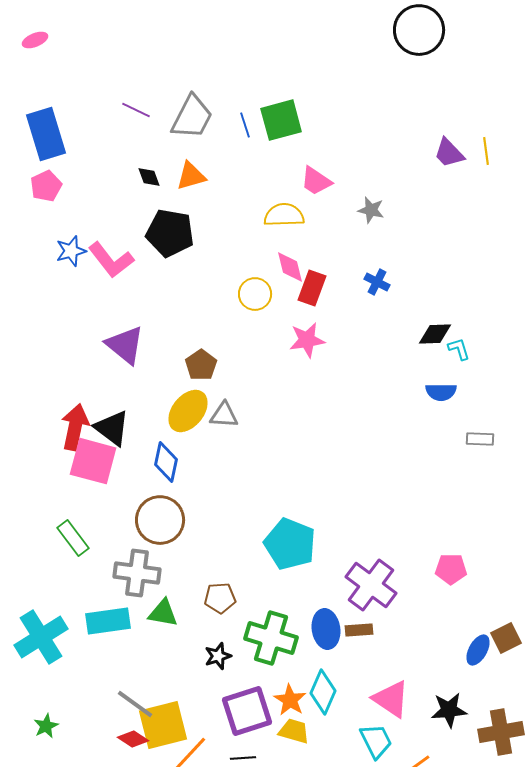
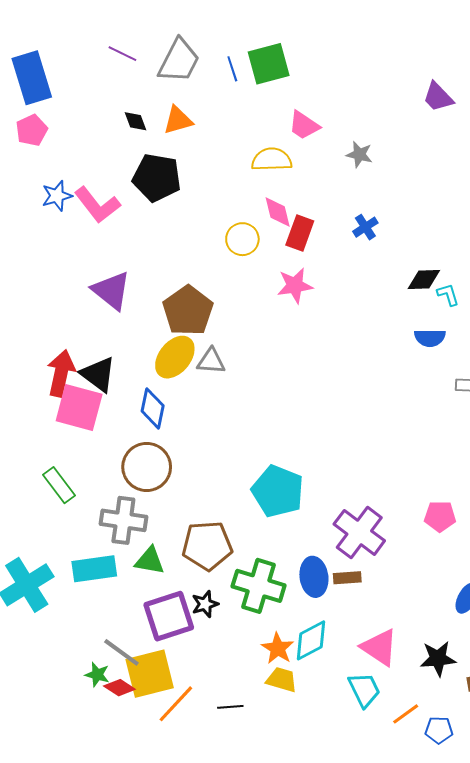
blue cross: (377, 282) -> (365, 227), turned 30
brown pentagon: (201, 365) -> (188, 311), size x1.6
brown pentagon: (220, 598) -> (207, 546), size x1.6
cyan diamond: (323, 692) -> (311, 640), turned 39
purple square: (247, 711) -> (169, 616), moved
green star: (46, 726) -> (97, 675), moved, turned -30

